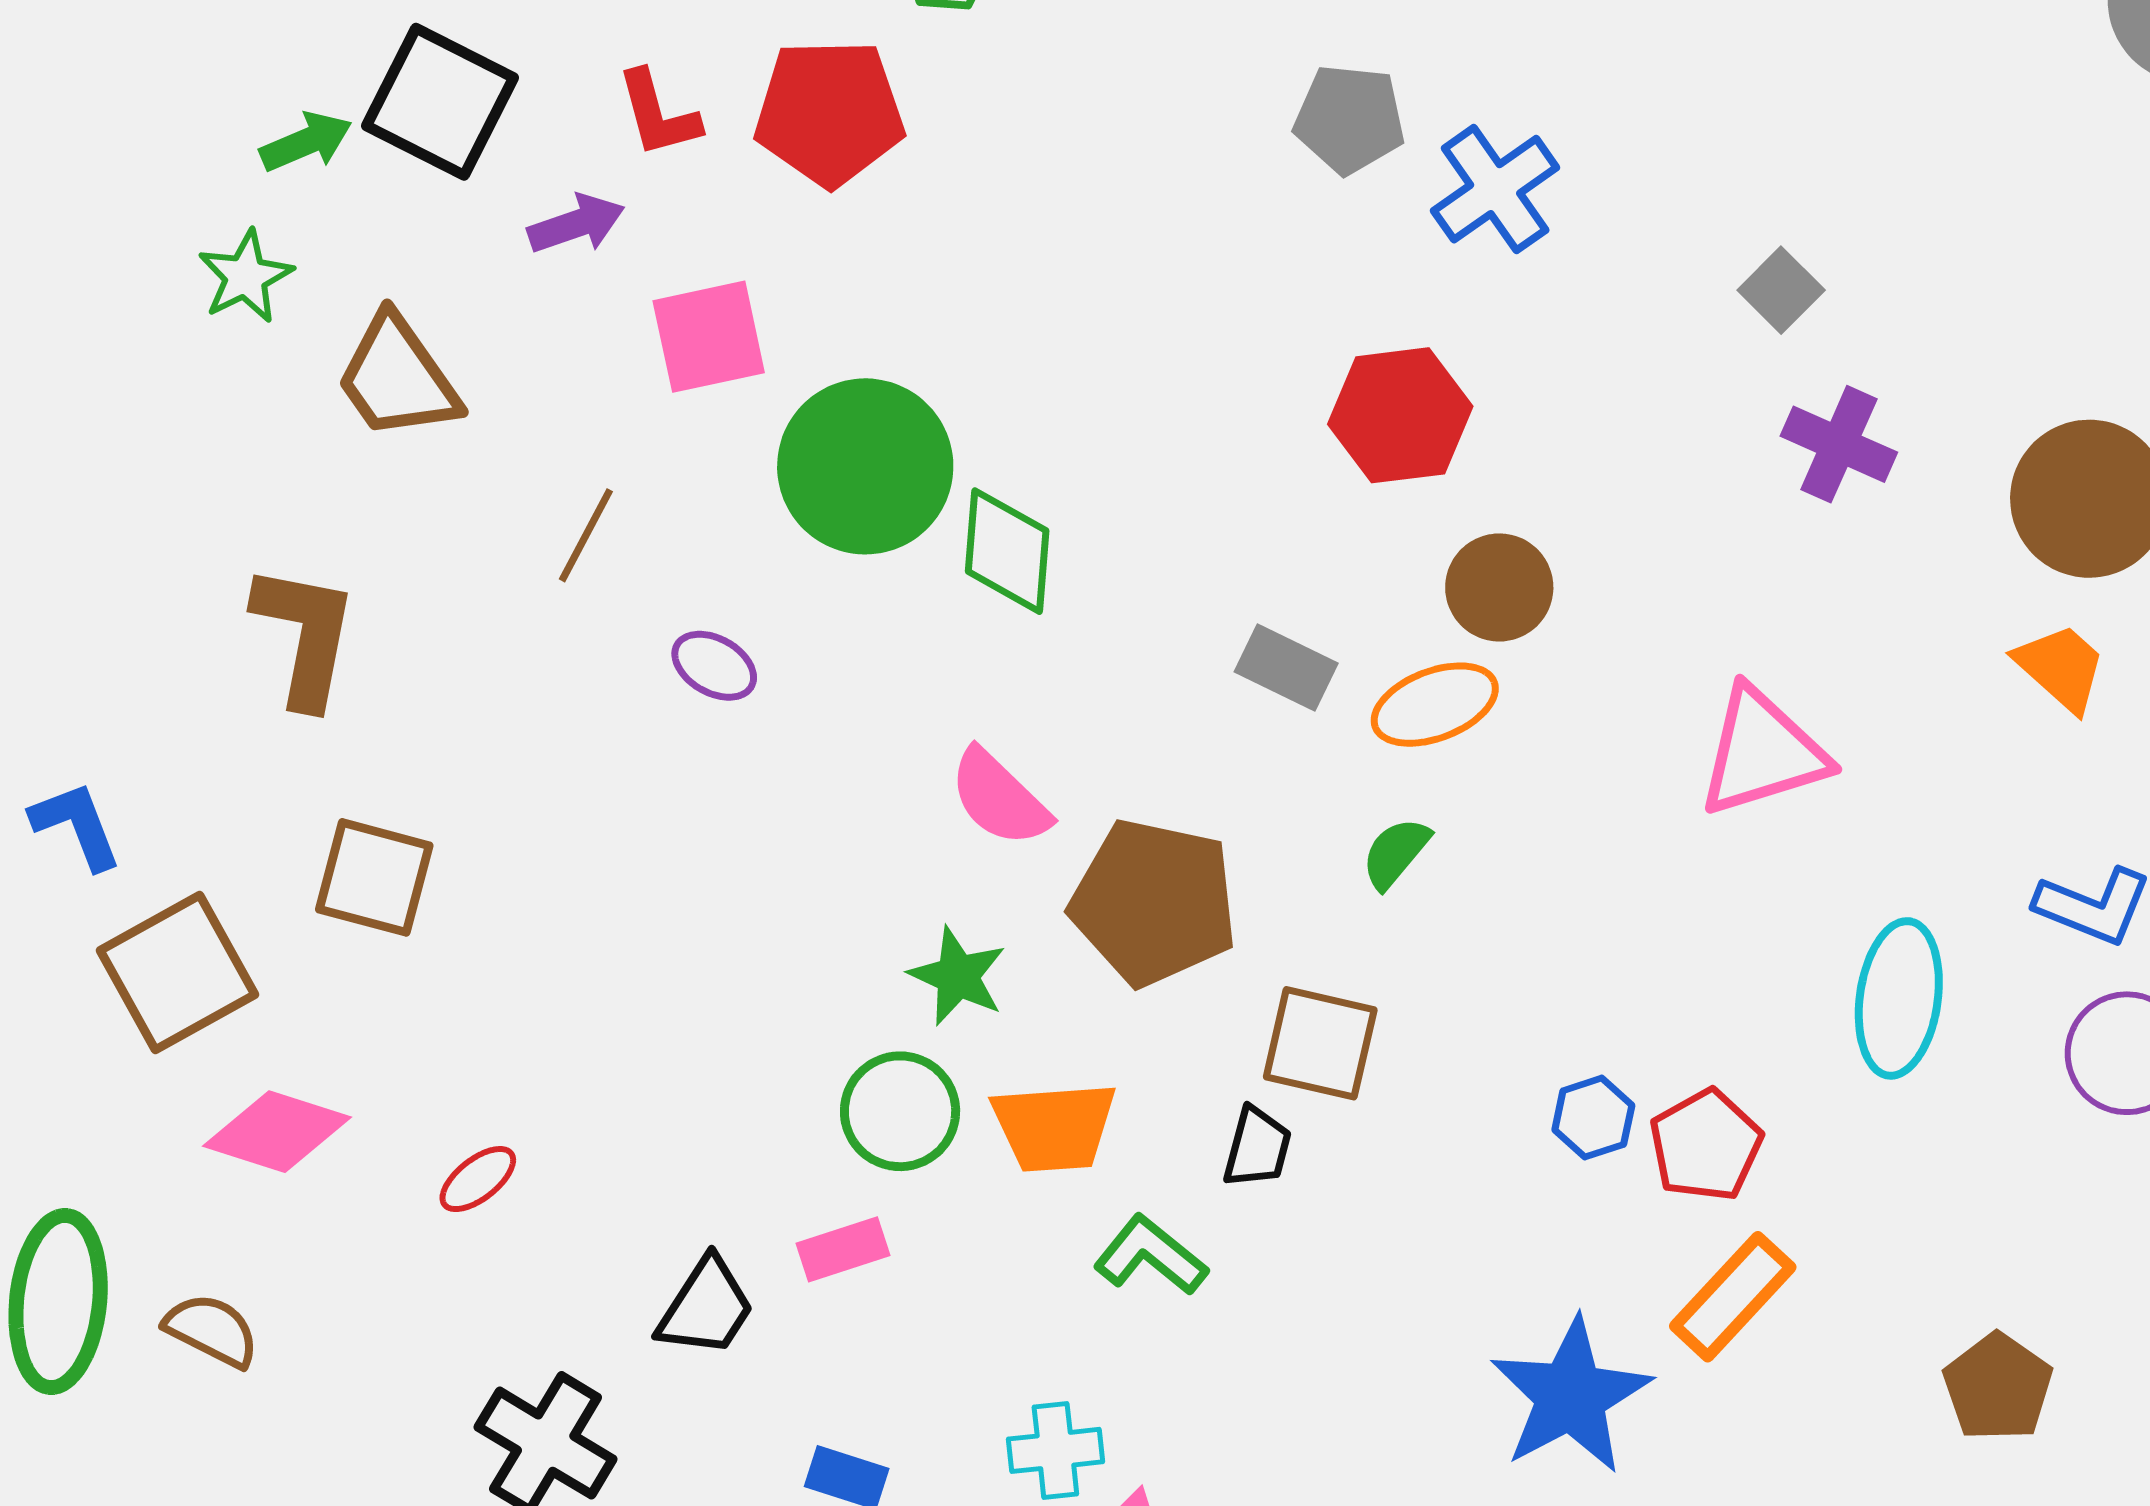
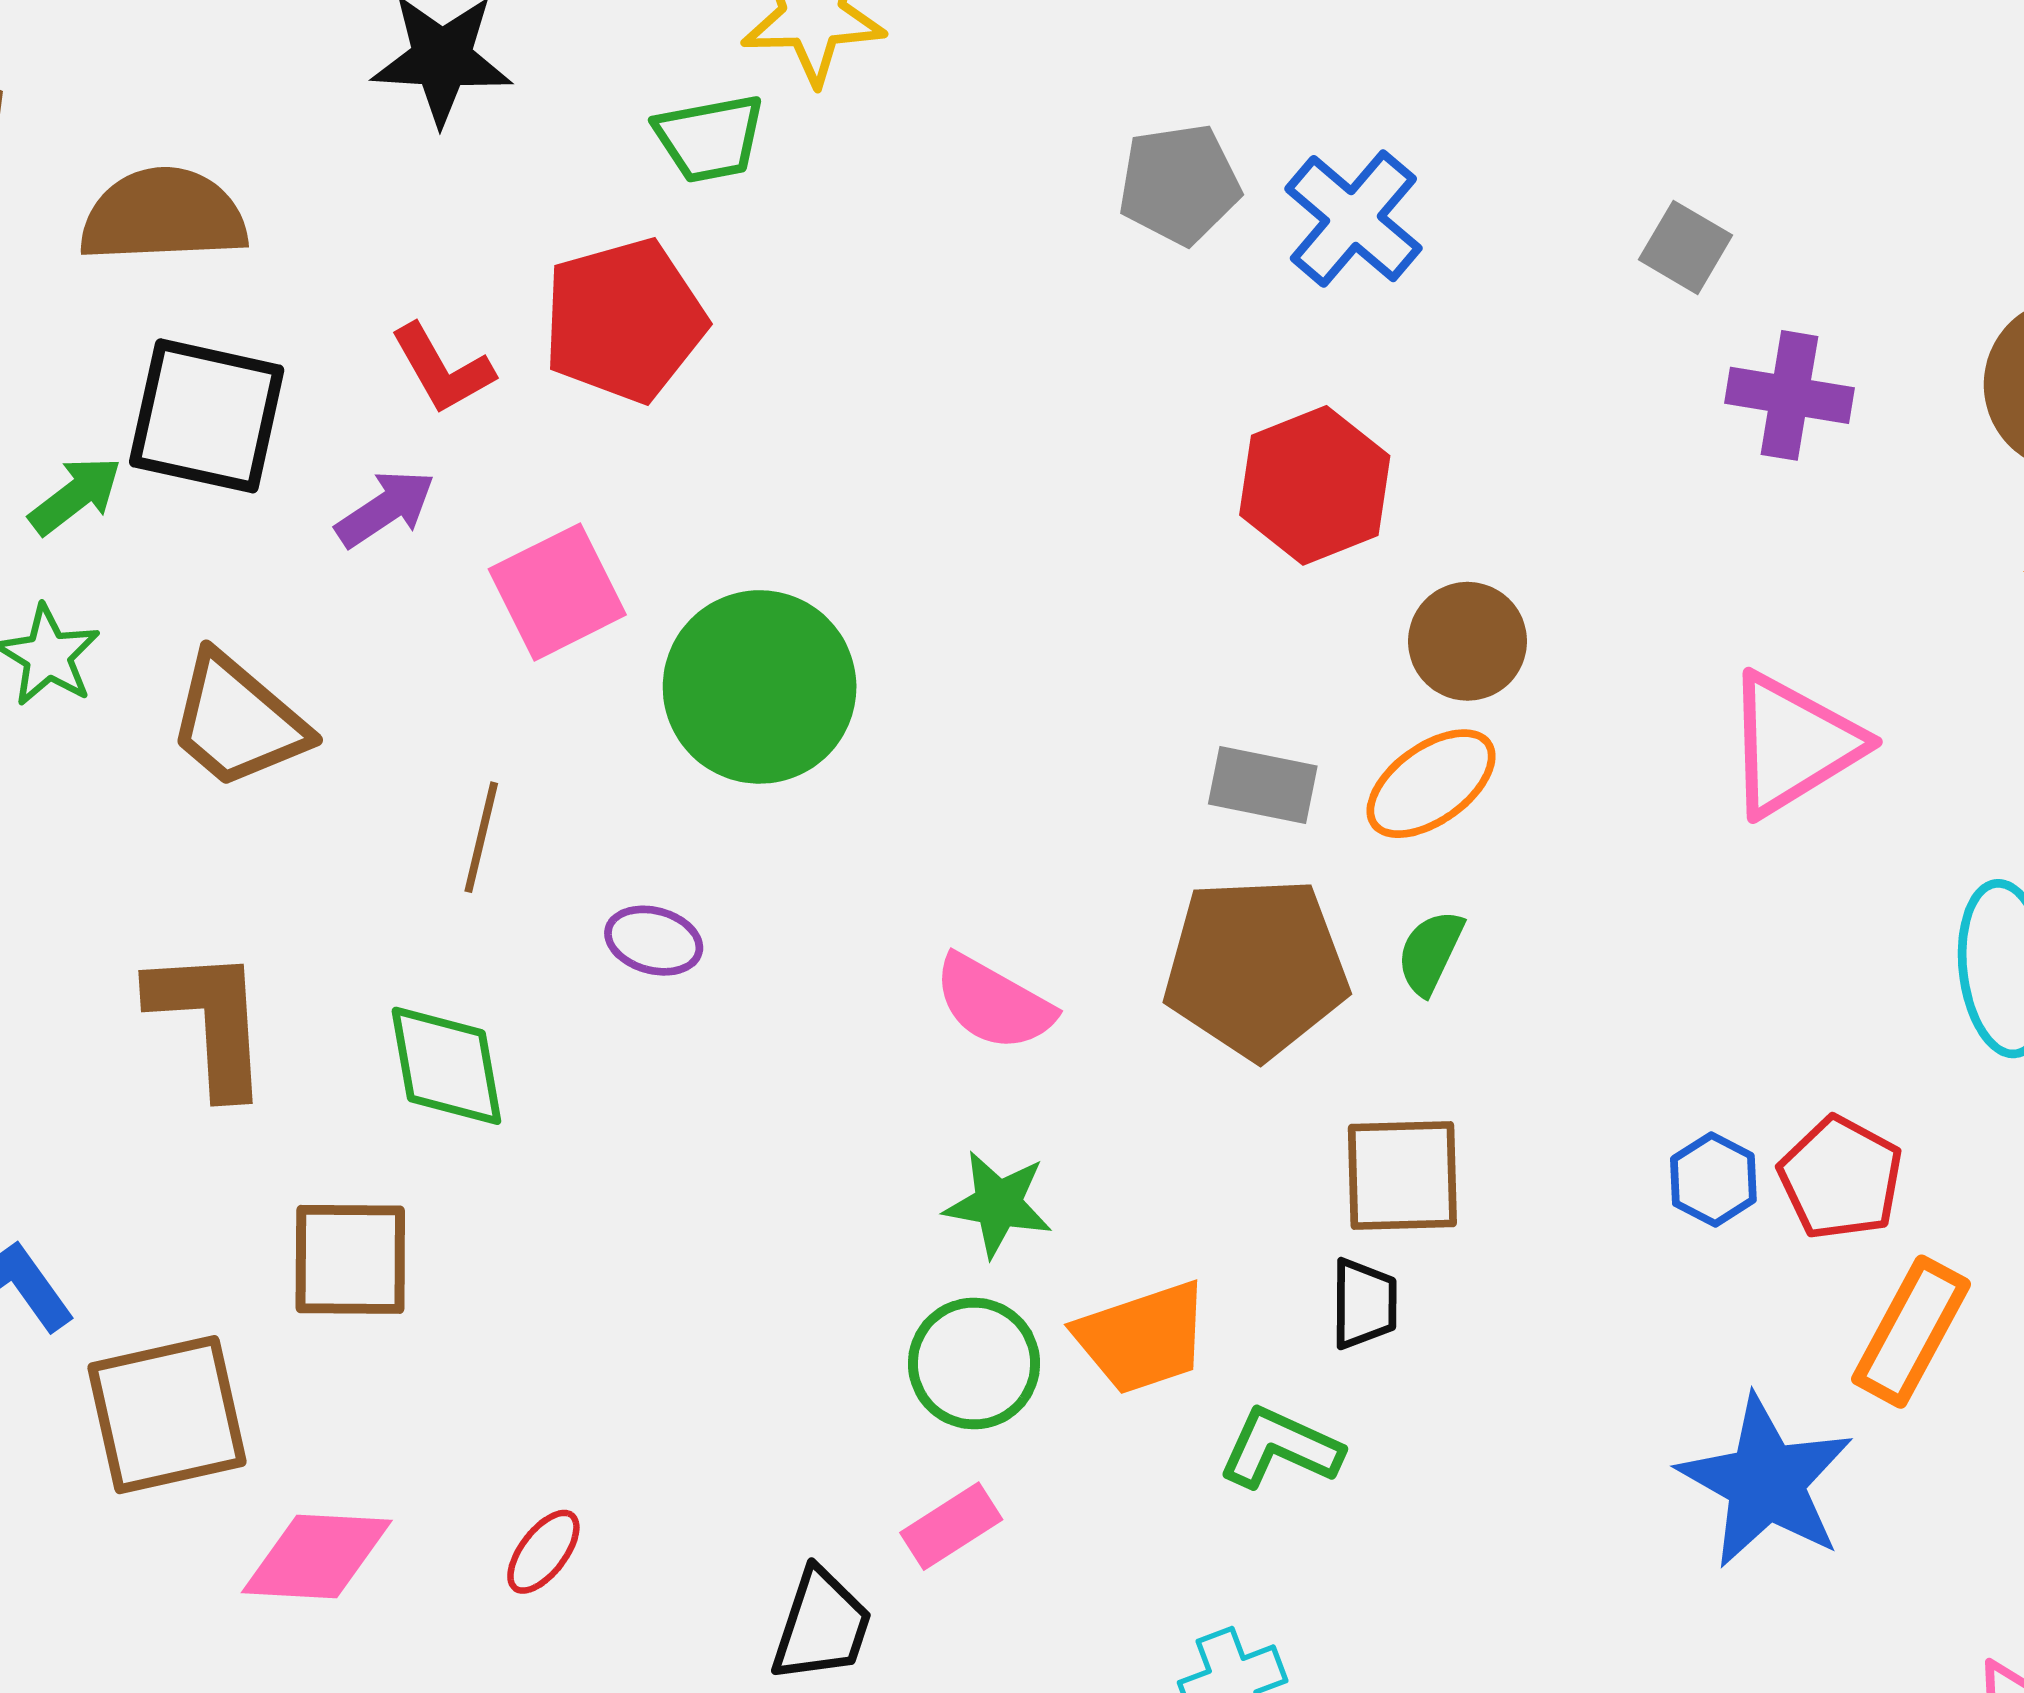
green diamond: (1007, 551) -> (446, 1066), moved
brown pentagon: (1154, 902) -> (1256, 968), moved
brown square: (177, 972) -> (167, 1415), turned 31

